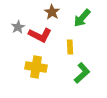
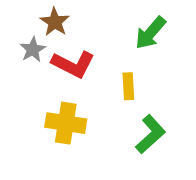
brown star: (52, 12) -> (55, 22), moved

